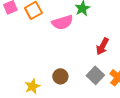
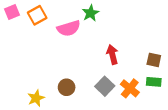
red arrow: (102, 46) -> (112, 55), turned 138

